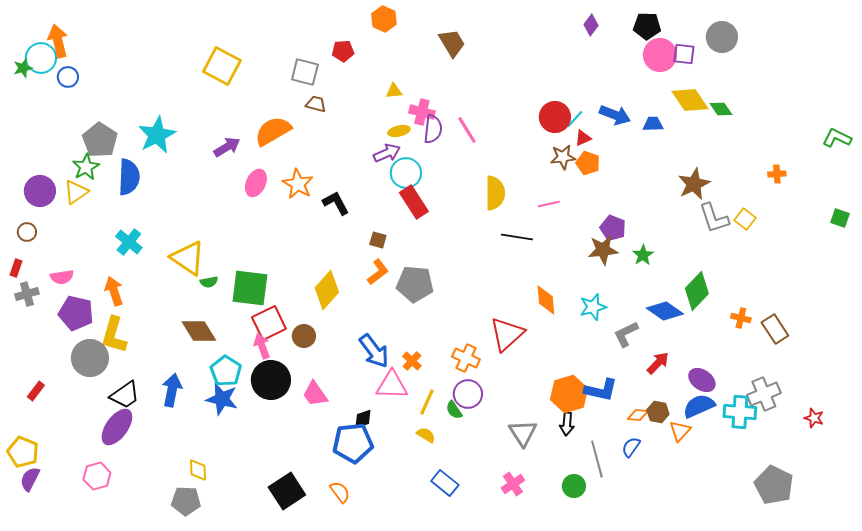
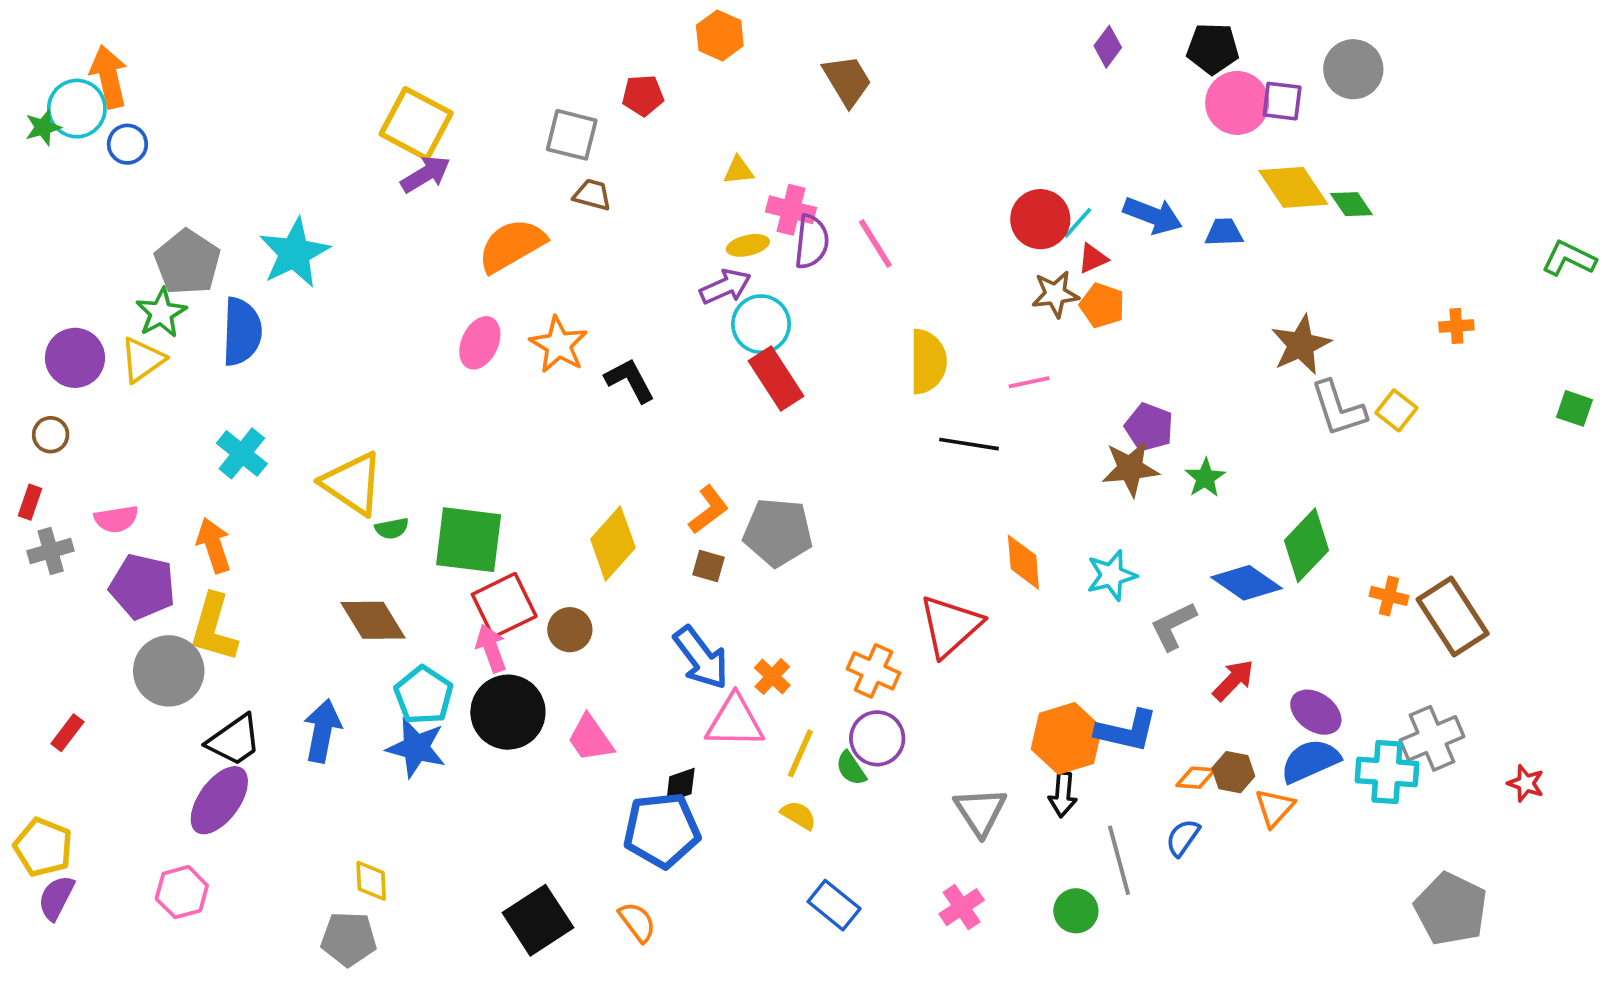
purple arrow: (227, 147) -> (425, 174), moved
brown square: (378, 240) -> (709, 566), moved
brown rectangle: (775, 329) -> (1453, 617), size x1.4

